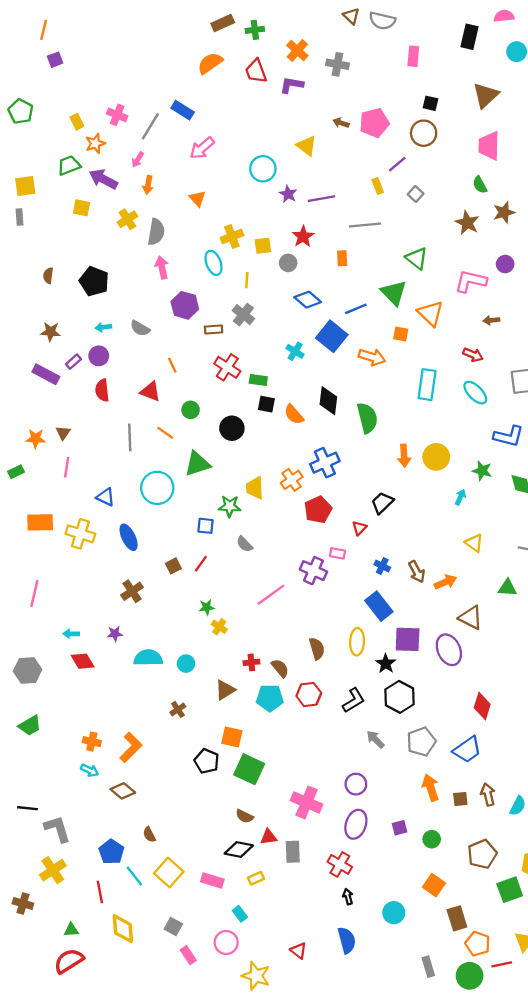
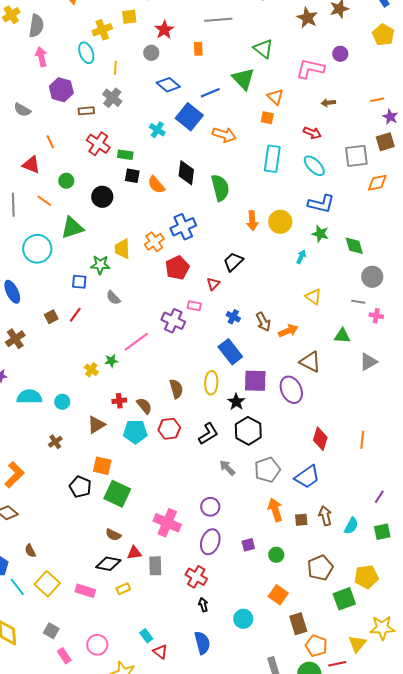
yellow square: (263, 246) -> (129, 17), moved
orange triangle: (430, 313) -> (275, 97), size x0.7
orange square: (401, 334) -> (267, 118), moved
blue L-shape: (509, 436) -> (321, 204), moved
green star: (207, 607) -> (111, 361), moved
cyan rectangle: (240, 914) -> (146, 636), moved

